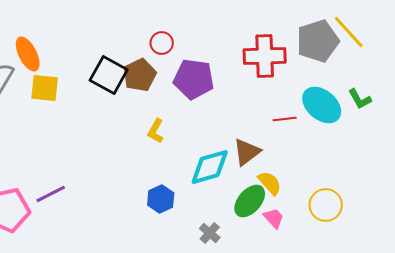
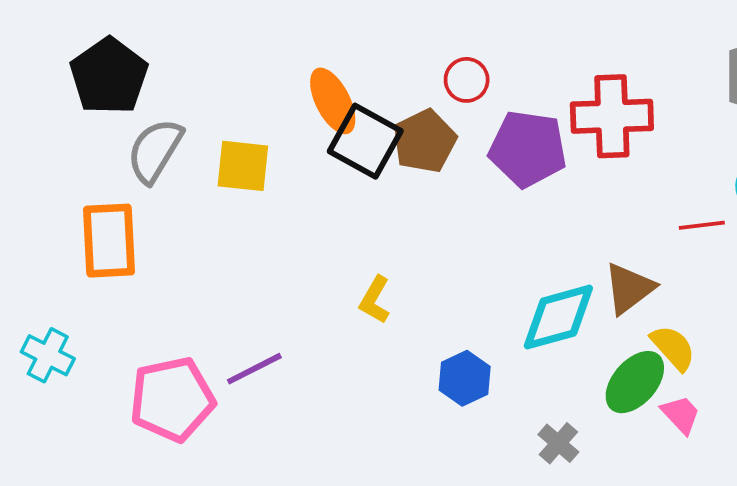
orange ellipse: (28, 54) -> (333, 101), moved
red cross: (265, 56) -> (612, 116), moved
yellow L-shape: (156, 131) -> (375, 300), moved

